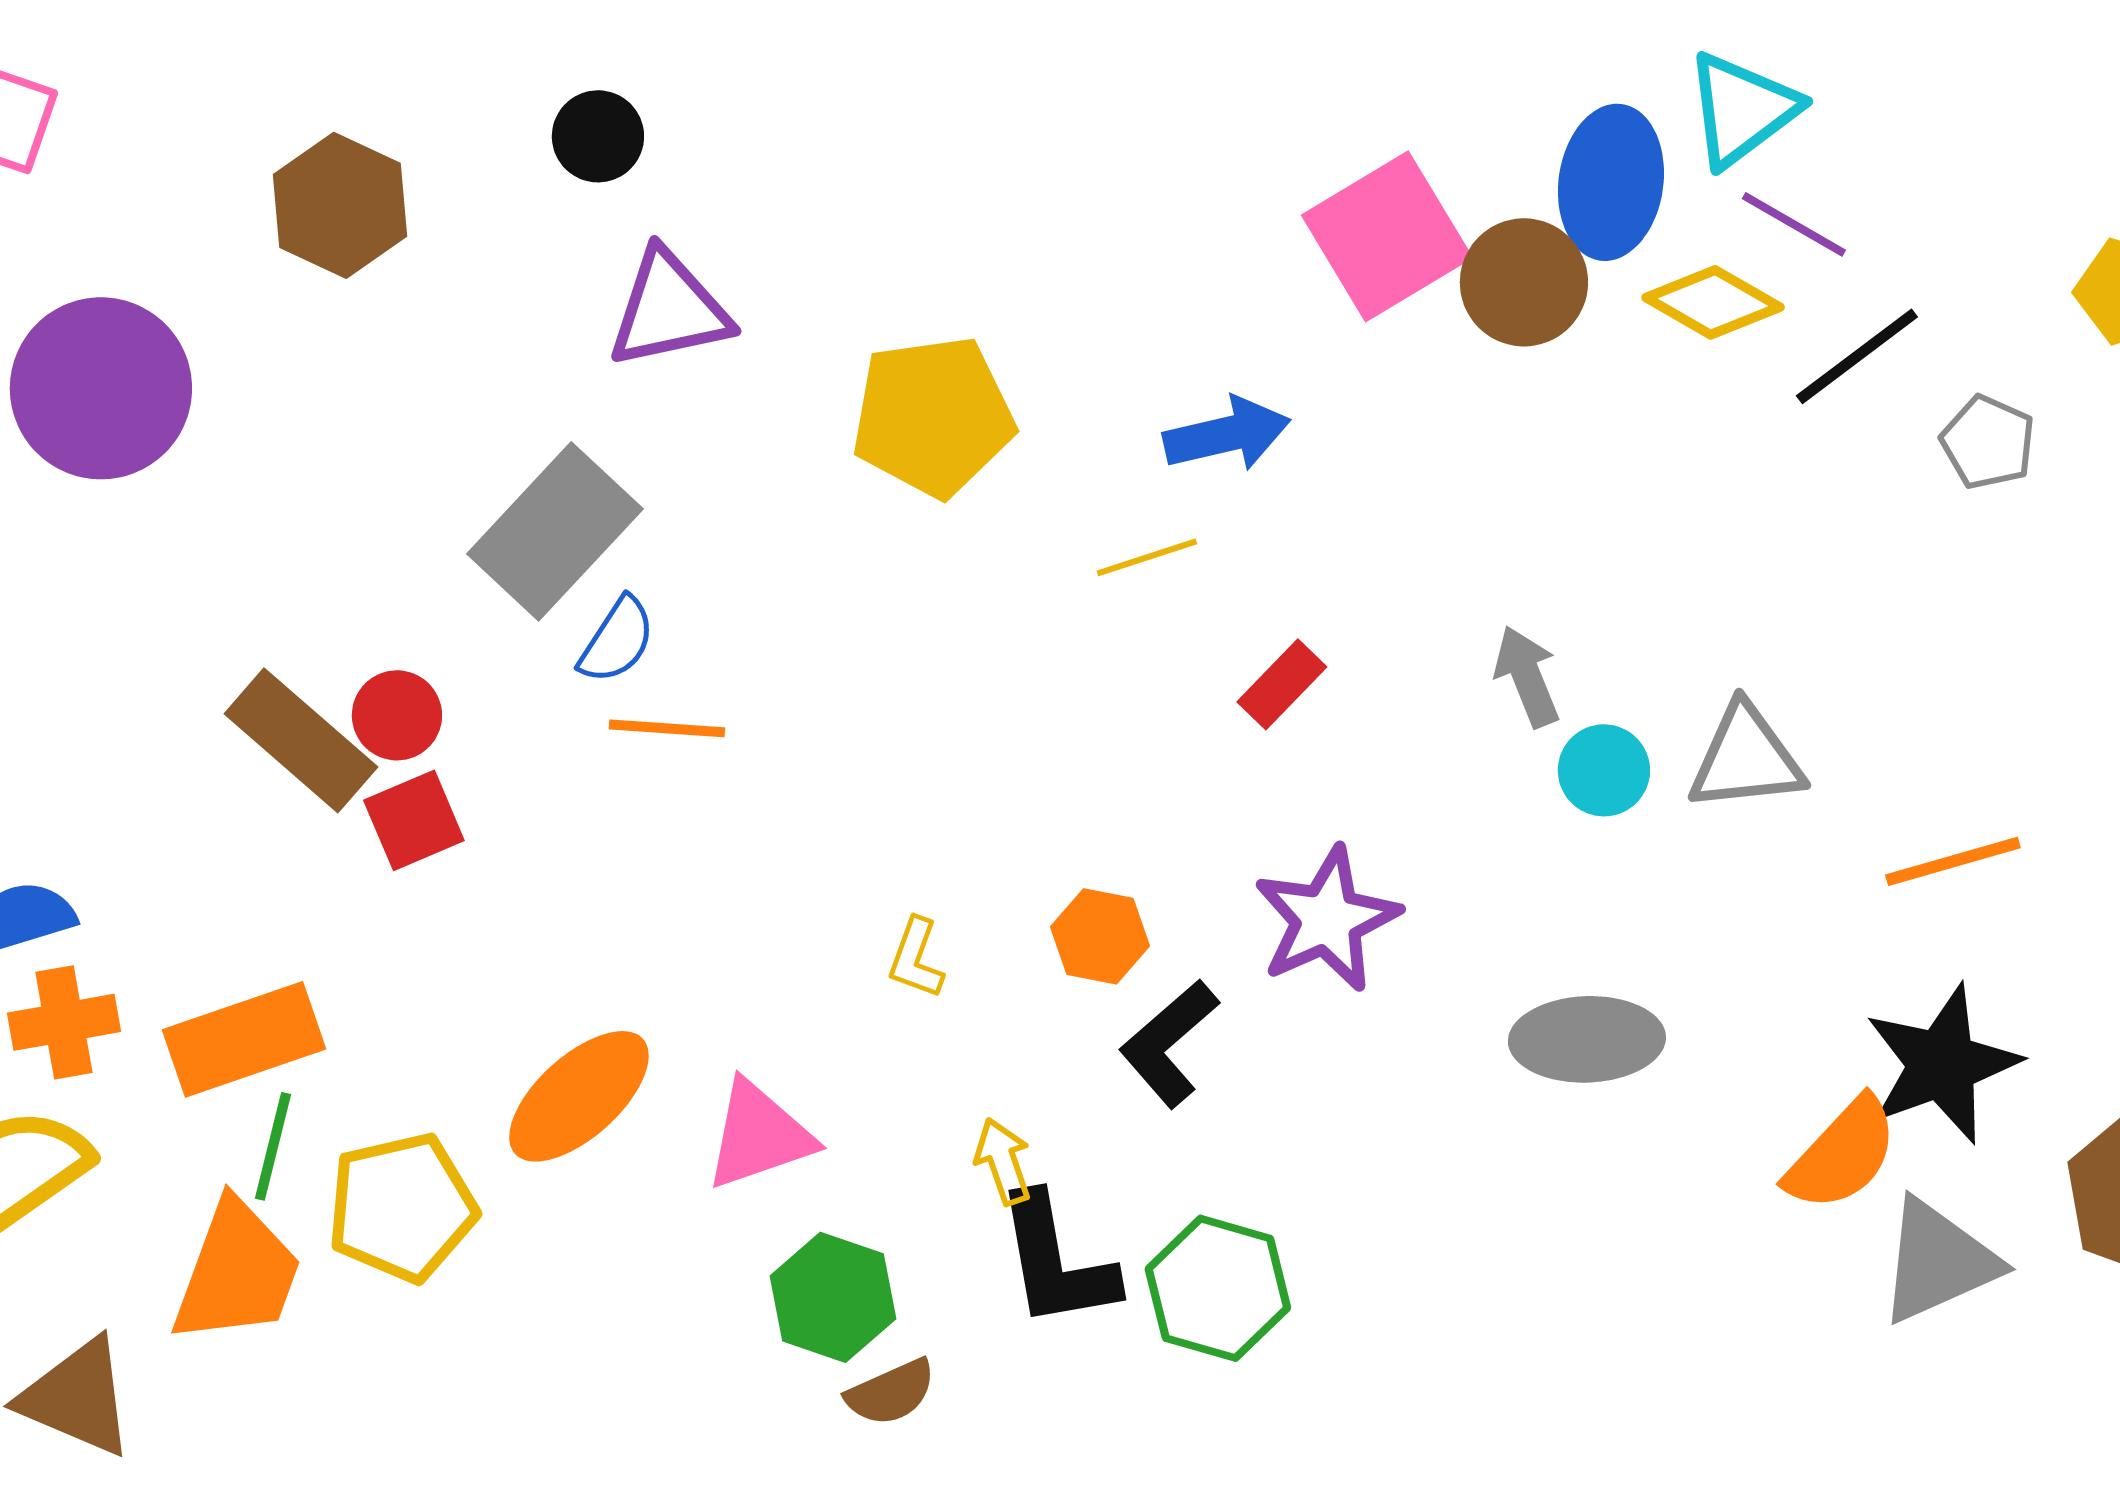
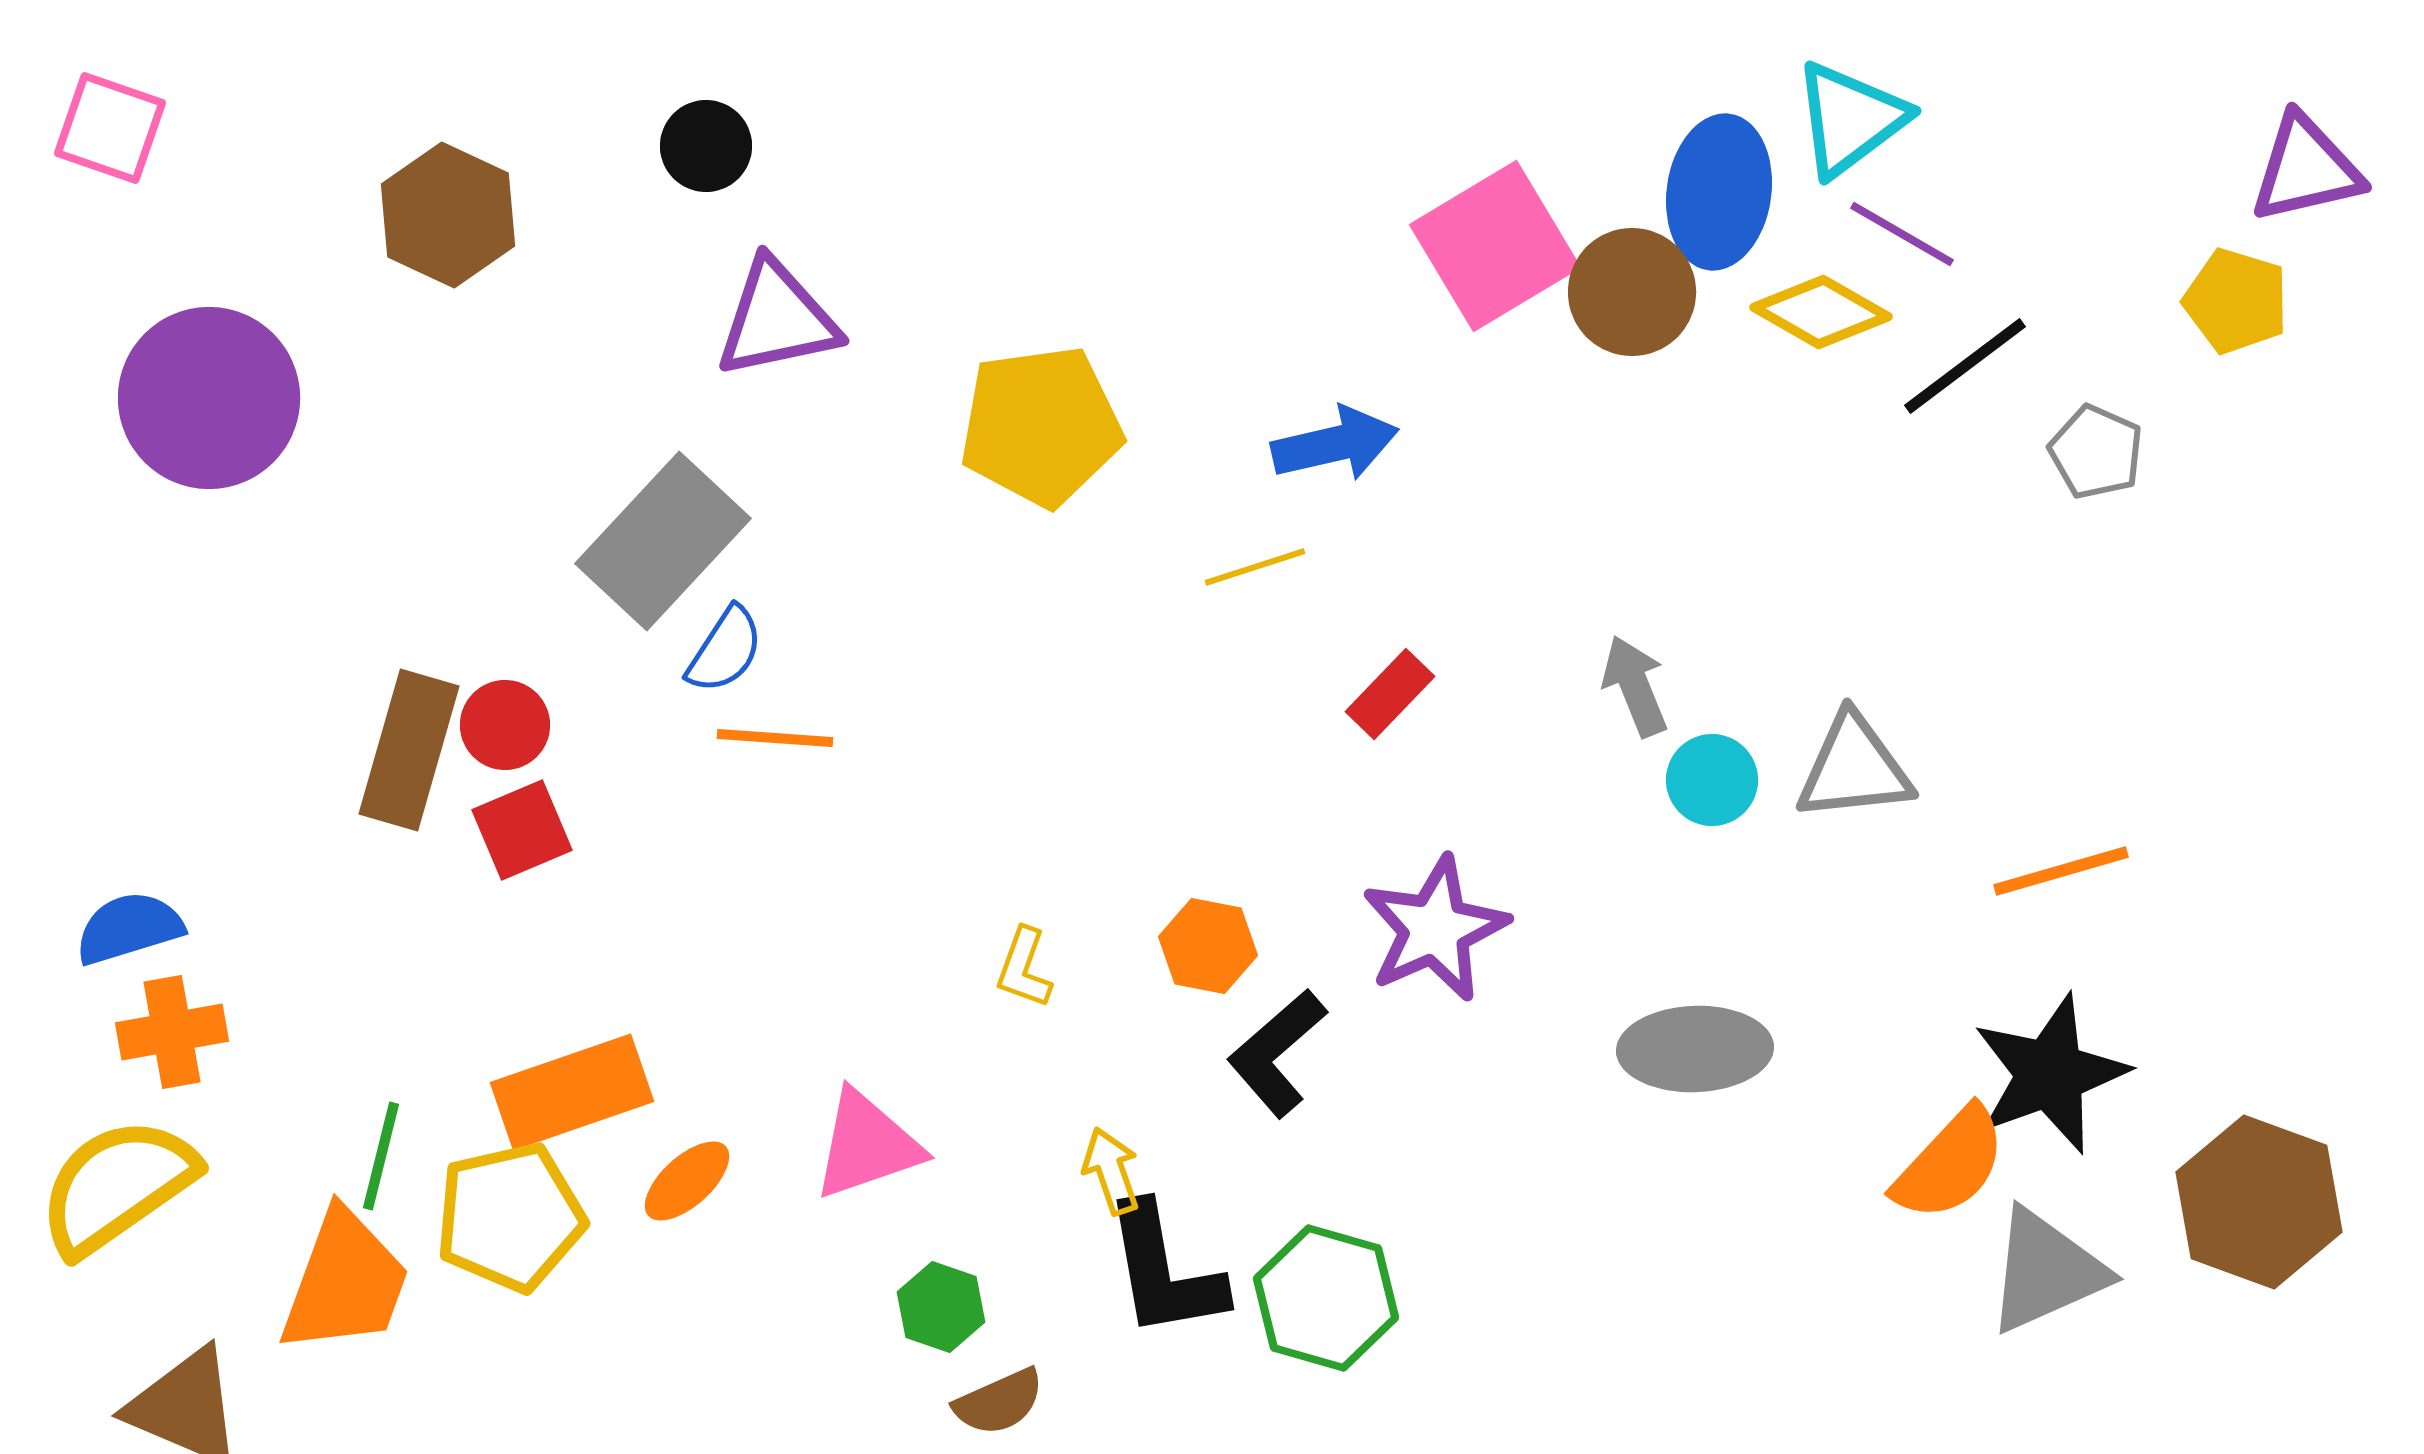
brown rectangle: (301, 740) -> (409, 750), turned 65
orange rectangle: (244, 1039) -> (572, 1092), moved
orange ellipse: (579, 1096) -> (687, 1181), moved, size x0.6
green hexagon: (833, 1297) -> (941, 1307), size x0.7

